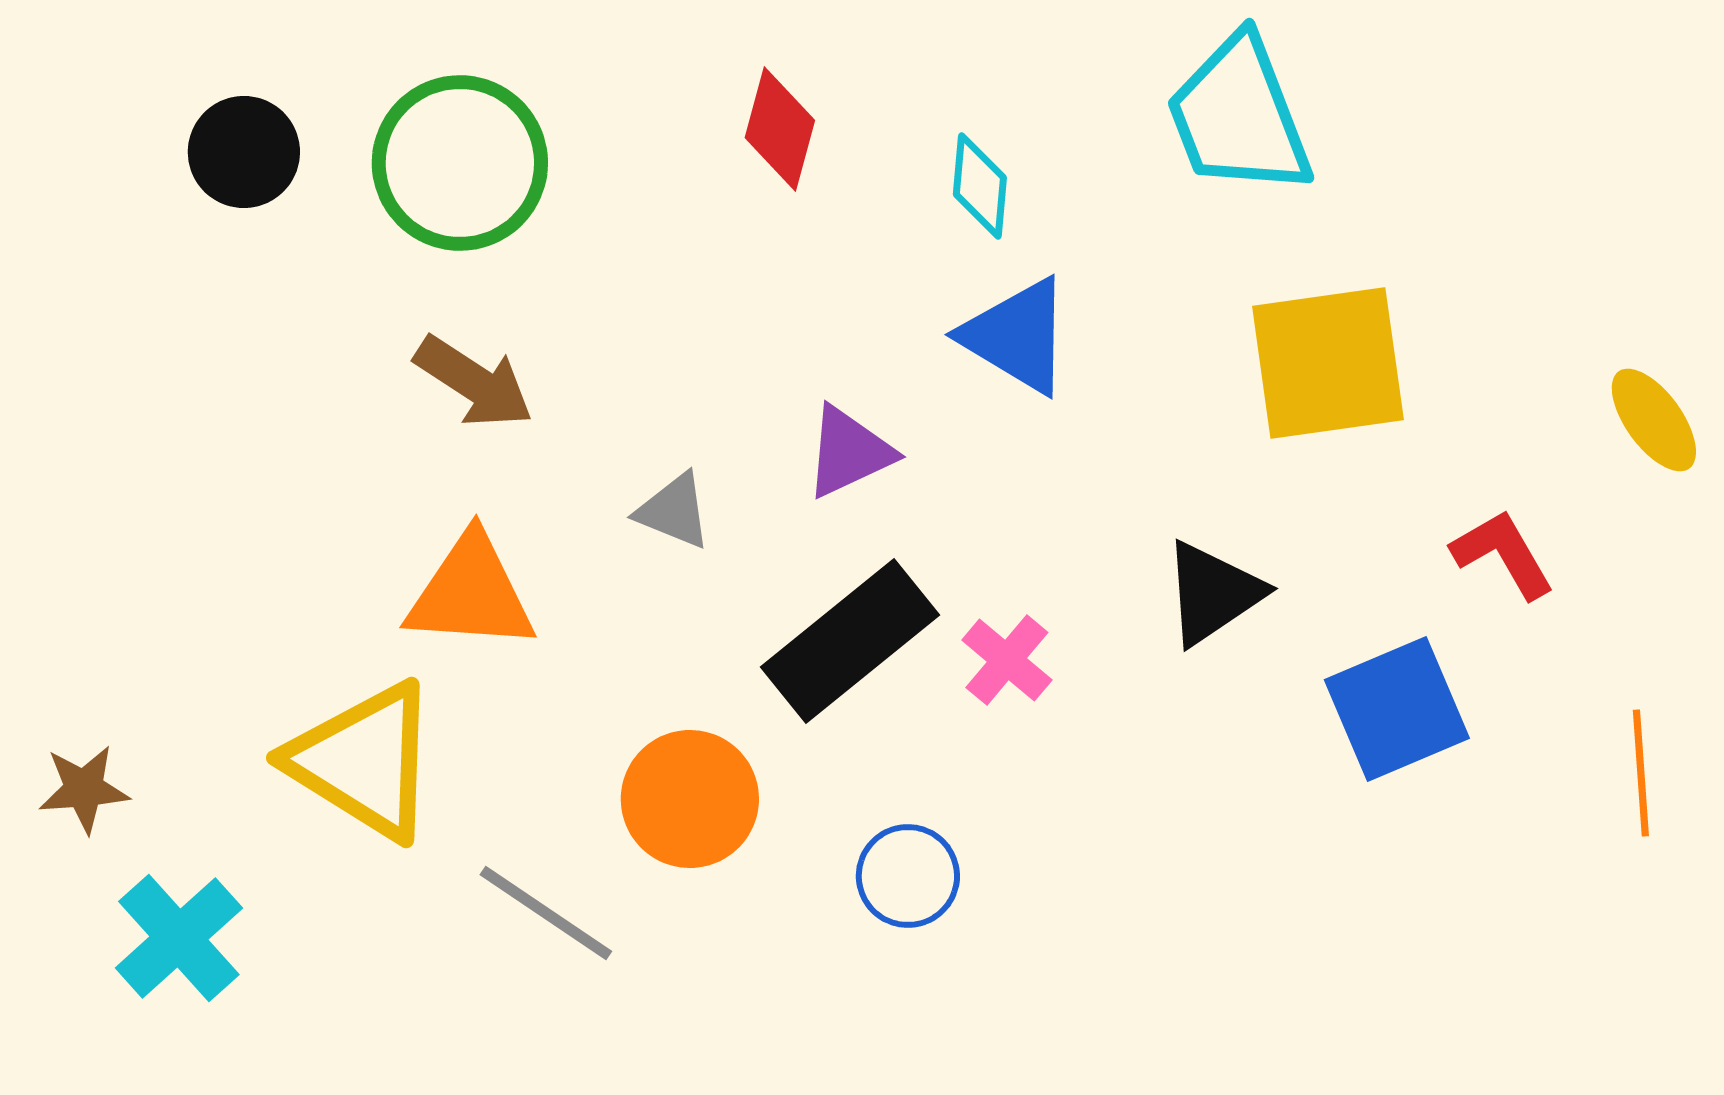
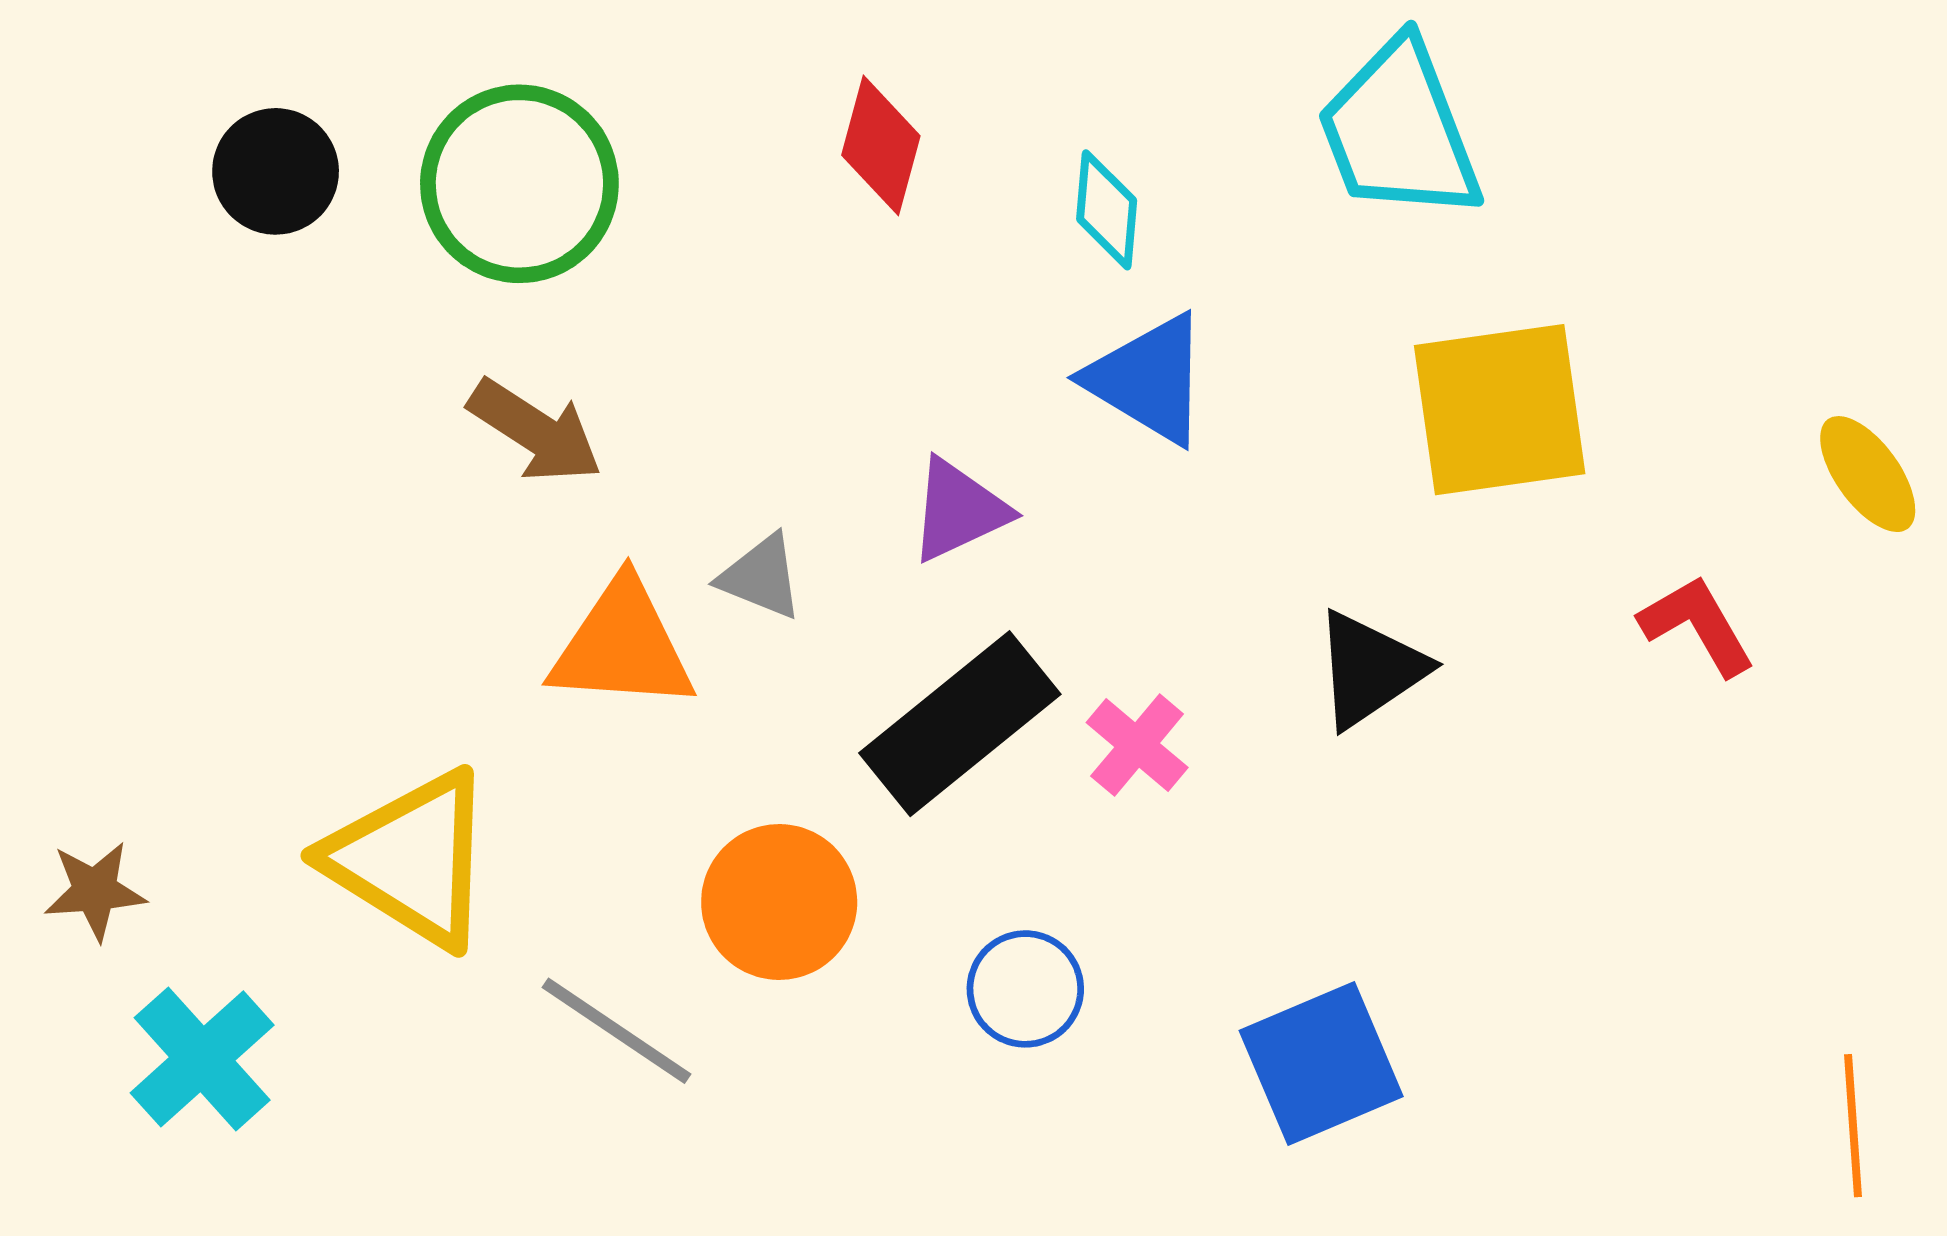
orange triangle: (471, 593) -> (622, 646), moved
blue square: (1397, 709) -> (1321, 1063), moved
orange line: (1641, 773) -> (1853, 1126), moved

